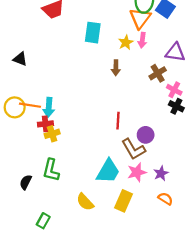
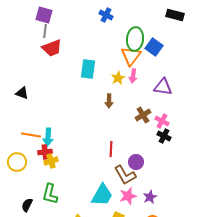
brown cross: (158, 73) -> (143, 115), moved
yellow circle: (15, 107) -> (17, 162), moved

